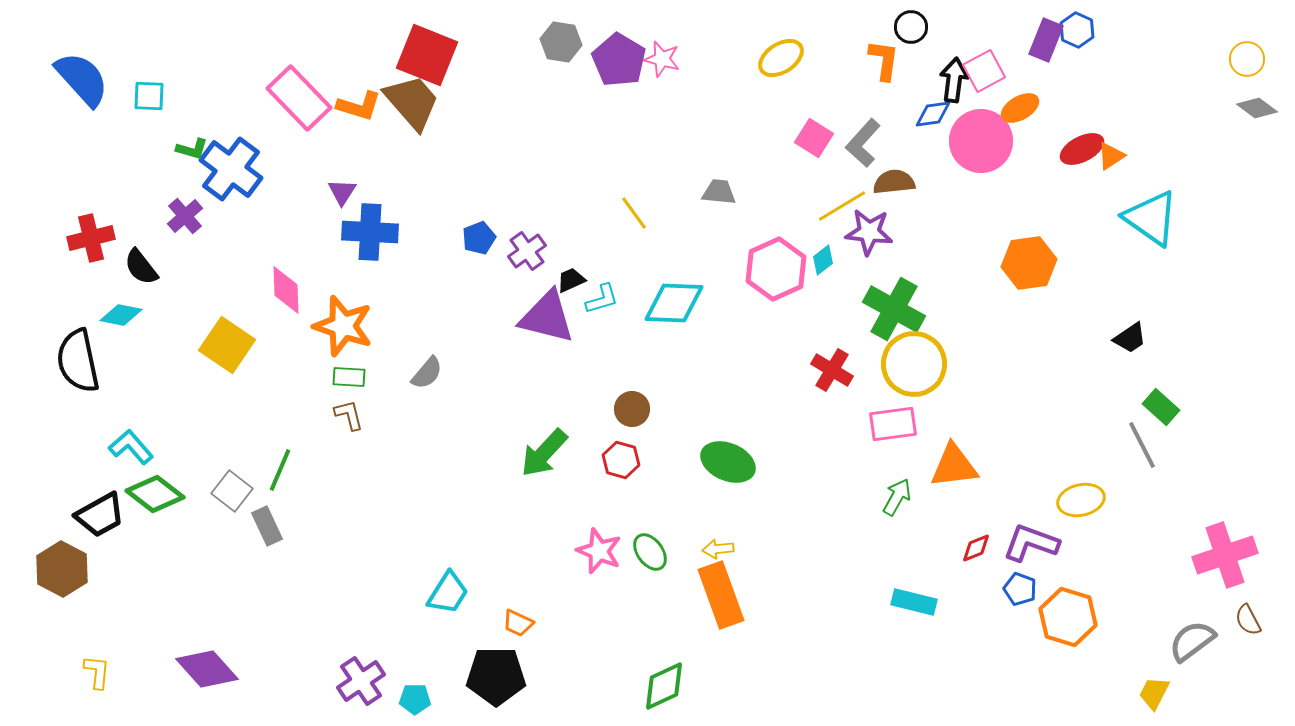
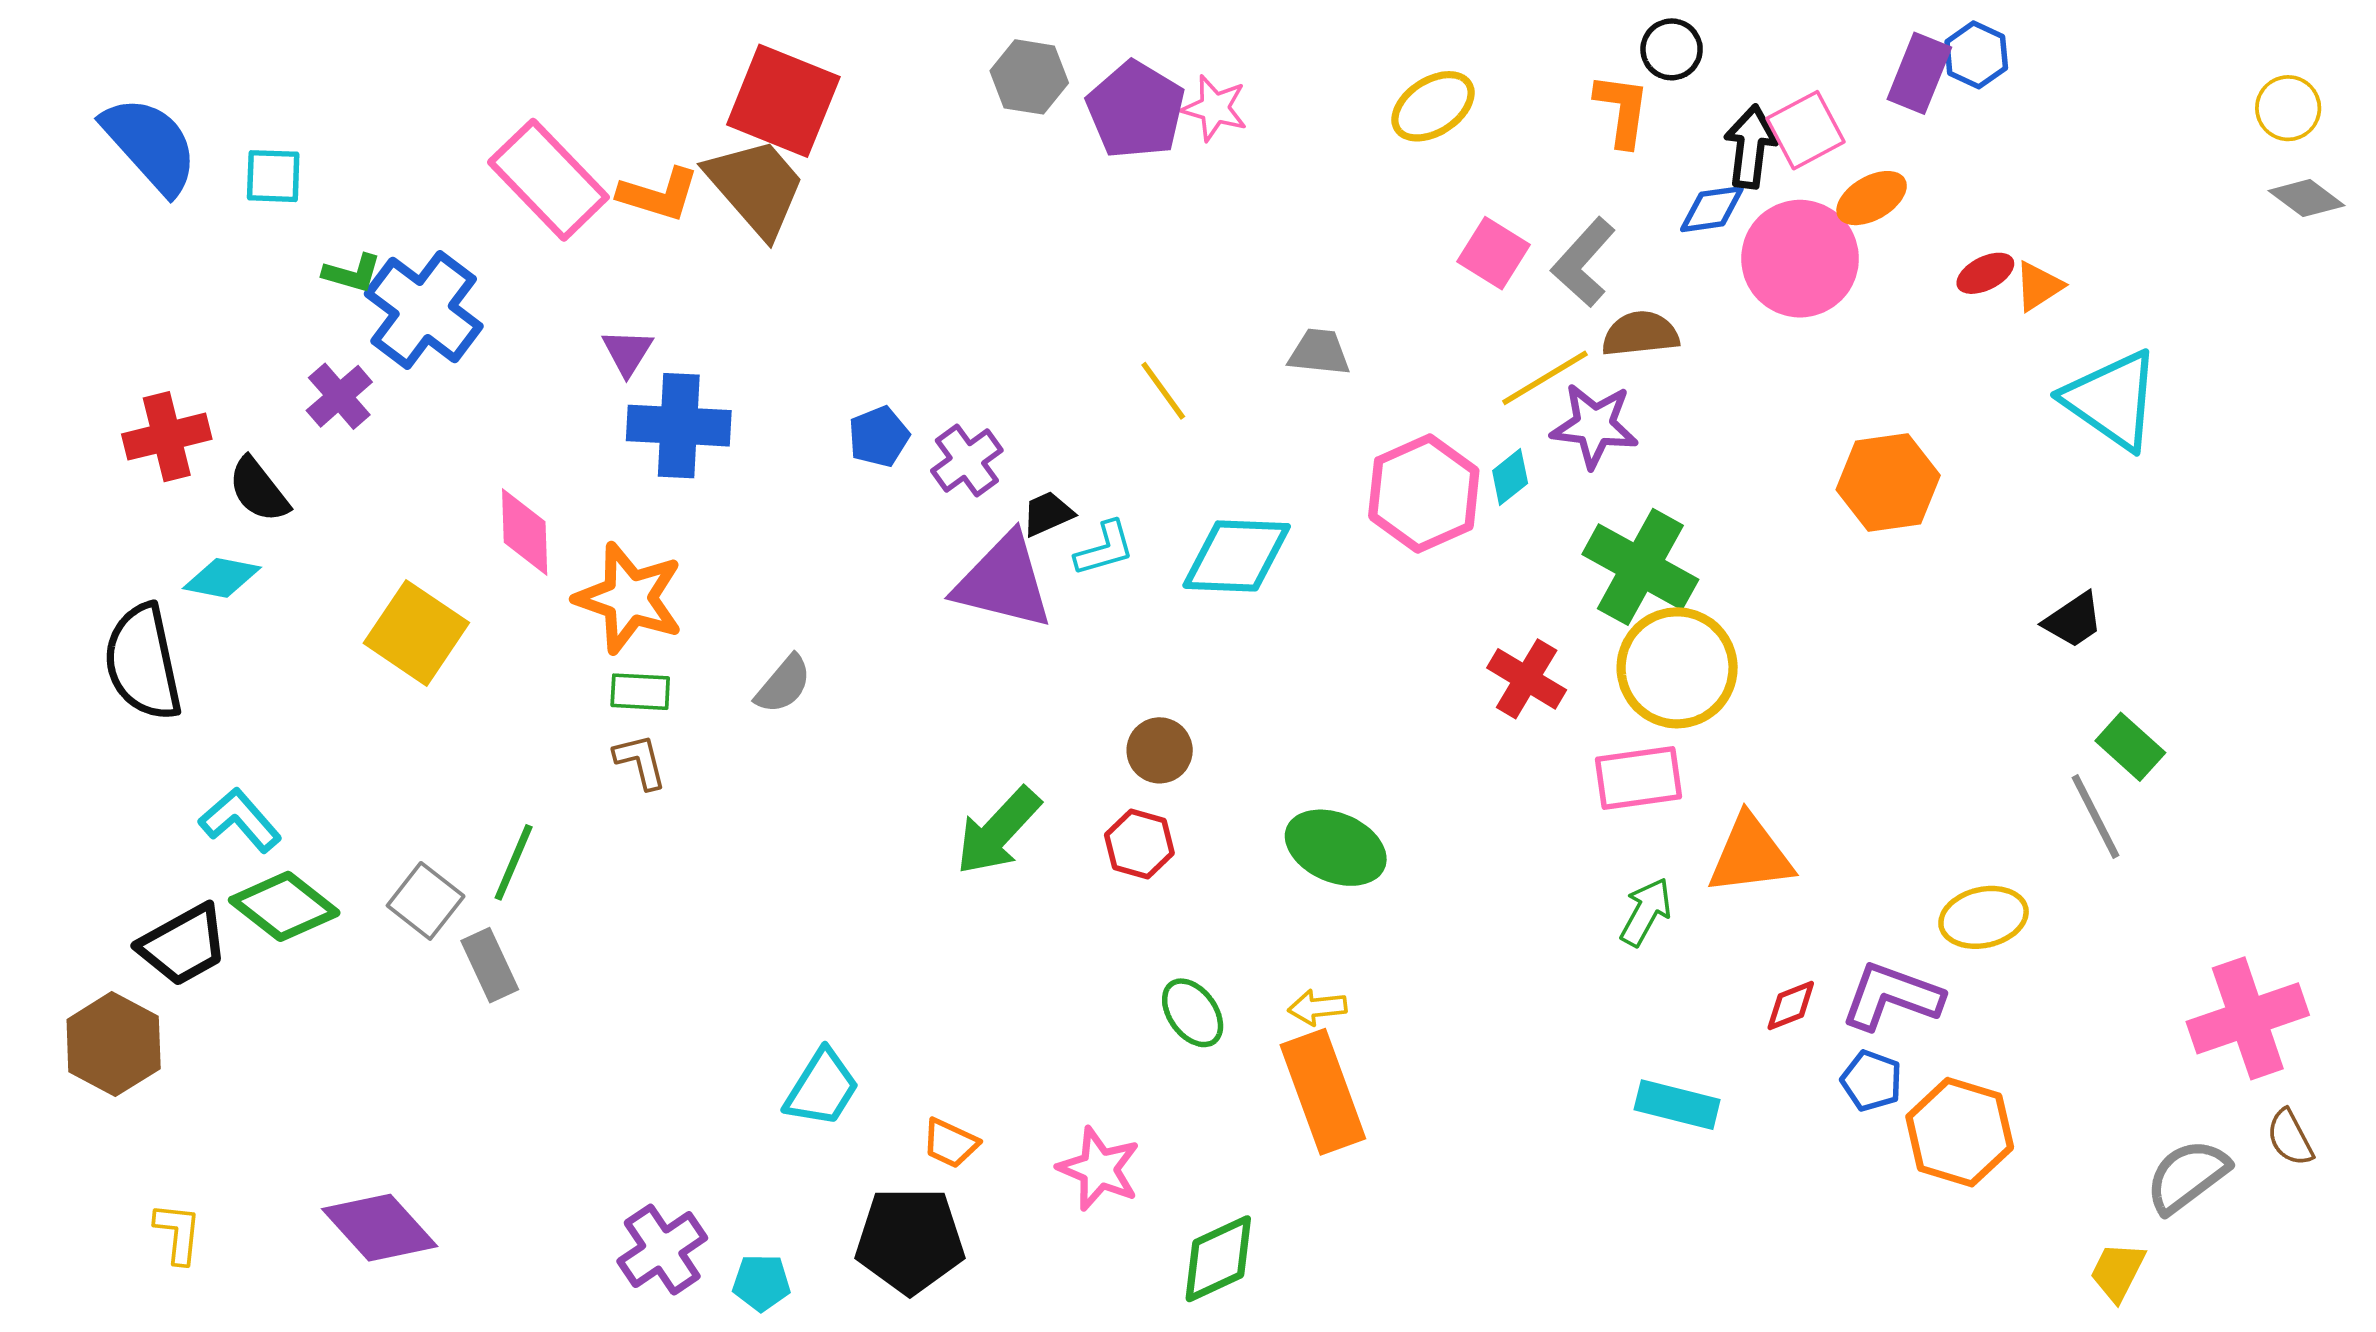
red ellipse: (1082, 149) -> (1985, 273), size x0.7
pink star: (599, 551) -> (1099, 1169), moved

